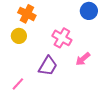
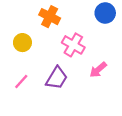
orange cross: (27, 14) -> (50, 17), moved
pink line: (18, 84) -> (21, 82), moved

